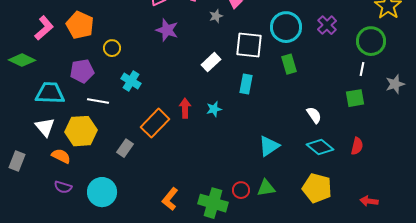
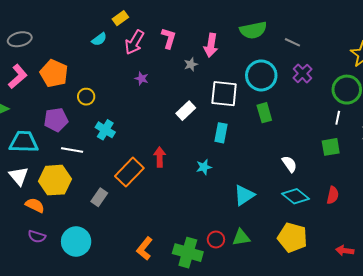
purple star: (167, 30) -> (141, 78), size x0.6
cyan star: (214, 109) -> (204, 167), moved

